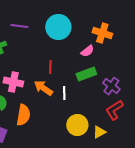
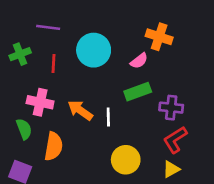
cyan circle: (58, 27) -> (94, 50), moved
red line: (50, 67) -> (53, 63), moved
purple cross: (111, 86) -> (171, 108), turned -30
yellow triangle: (99, 132) -> (171, 169), moved

